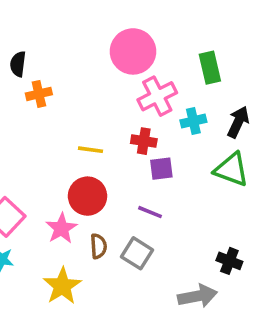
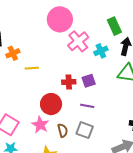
green rectangle: (210, 68) -> (114, 26), moved
red cross: (144, 141) -> (69, 82), moved
yellow line: (90, 150) -> (32, 68), moved

